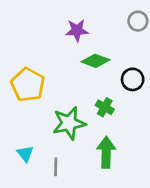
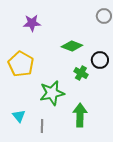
purple star: (77, 30) -> (32, 23), moved
green cross: (105, 107) -> (81, 73), moved

